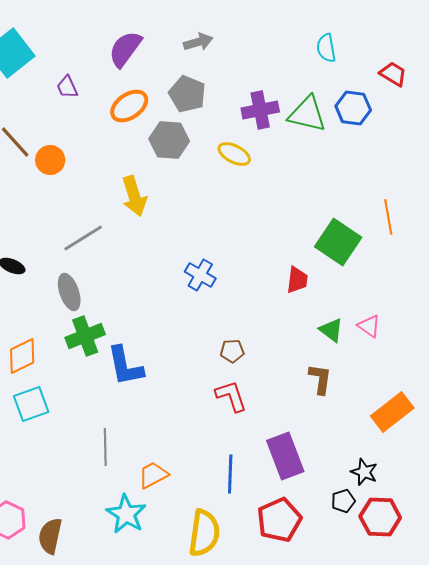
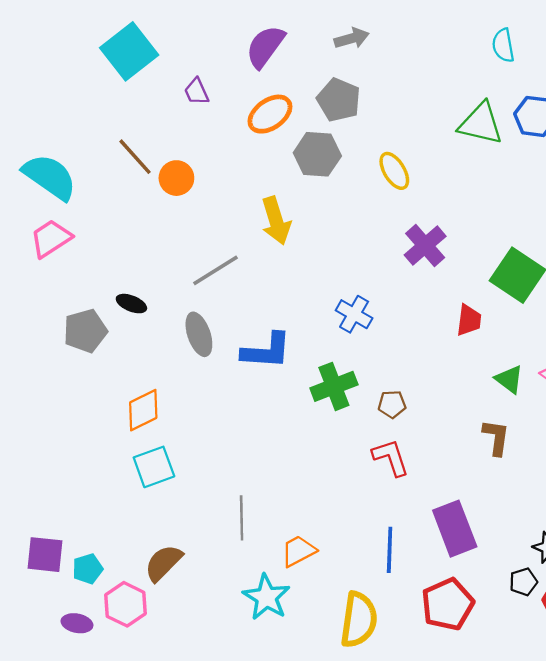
purple cross: (260, 110) -> (425, 246), moved, turned -30
yellow ellipse: (234, 154) -> (394, 171), turned 32
green cross: (85, 336) -> (334, 386), moved
blue L-shape: (125, 366) -> (266, 351), moved, turned -75
brown semicircle: (50, 536) -> (163, 563), moved, turned 33

